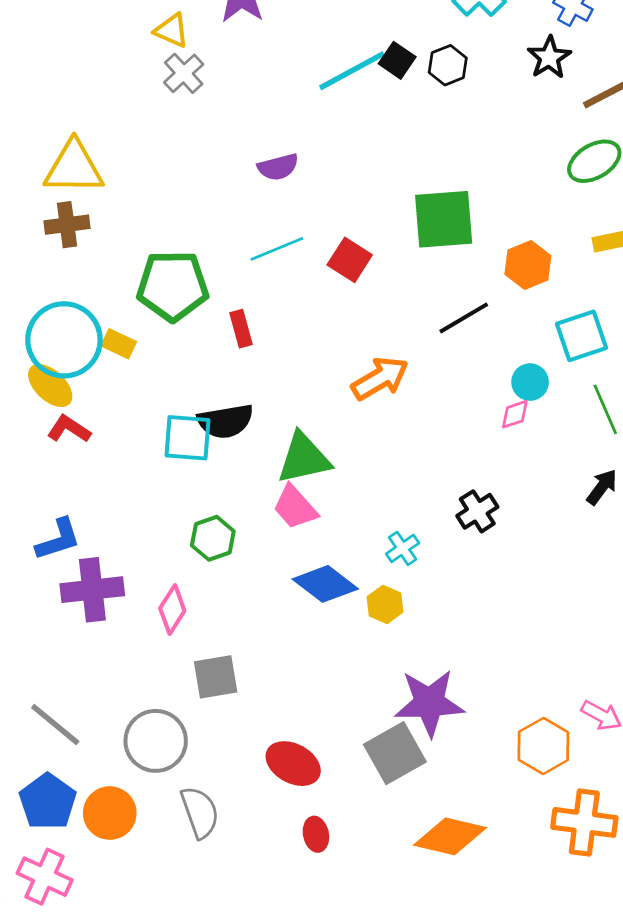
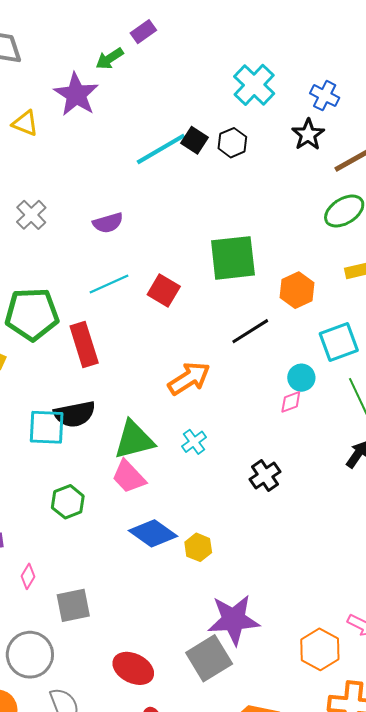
gray cross: (184, 73) -> (31, 215), moved
red rectangle: (241, 329) -> (84, 345), size x1.6
cyan cross: (403, 548) -> (194, 442), moved
pink diamond: (172, 610) -> (28, 576), moved, size x0.7

